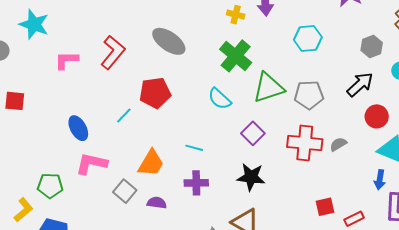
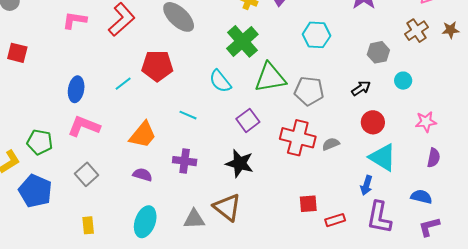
black arrow: (360, 85) -> (361, 88), size x0.7
blue ellipse: (78, 128) -> (76, 89), turned 30
cyan line: (194, 148) -> (188, 115), moved
gray square: (125, 191) -> (86, 174), moved

